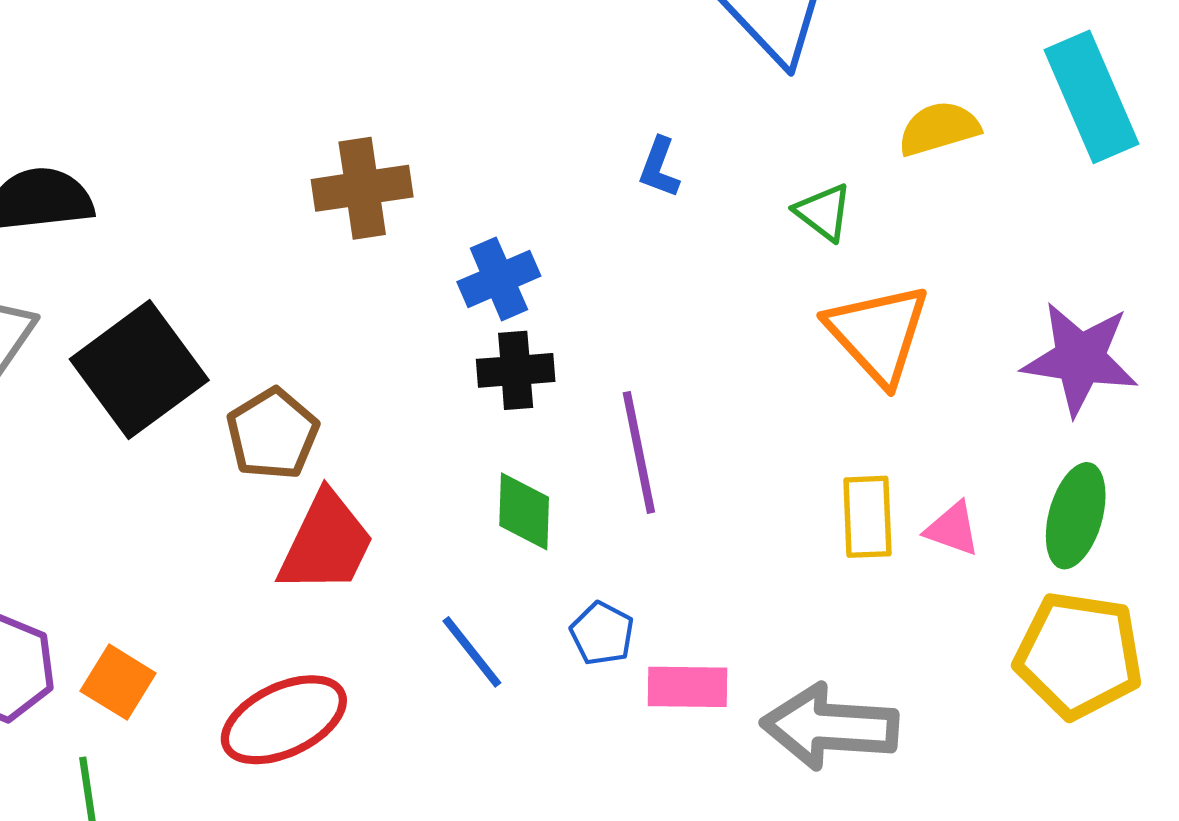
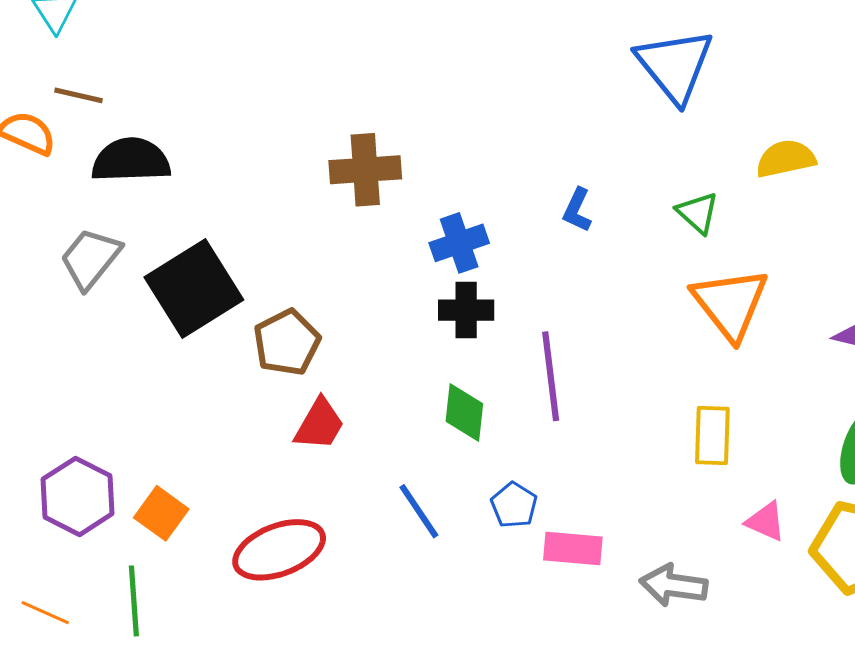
blue L-shape: (659, 168) -> (577, 210), moved
pink triangle: (953, 529) -> (766, 522), moved
red trapezoid: (326, 543) -> (319, 424), size x0.7
gray arrow: (830, 727) -> (674, 585), size x0.7

